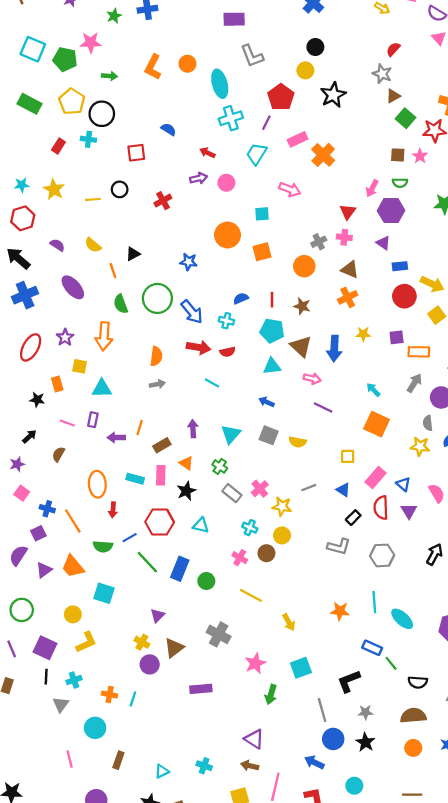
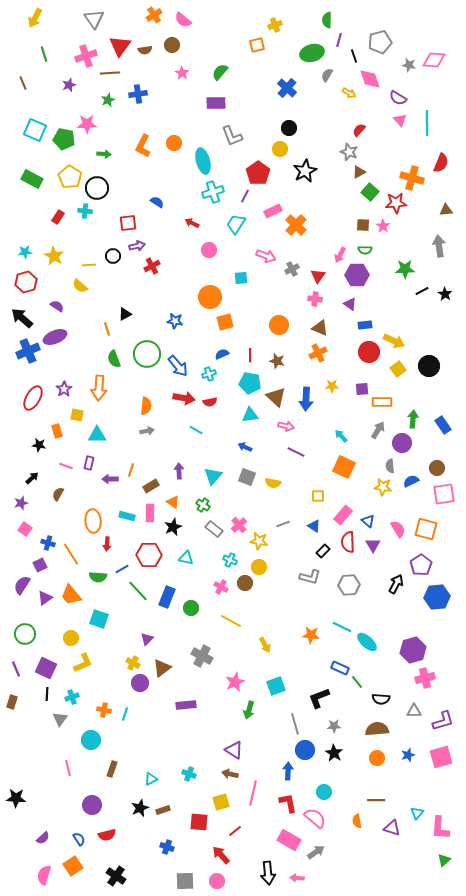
purple arrow: (199, 178) -> (137, 246), moved
gray cross: (319, 242) -> (292, 269), moved
yellow semicircle: (93, 245) -> (80, 286), moved
orange square: (262, 252) -> (225, 322), moved
purple ellipse: (73, 287) -> (55, 337), moved, turned -70
cyan cross: (226, 321) -> (209, 374), turned -32
cyan line: (374, 602) -> (342, 627), turned -60
blue arrow: (314, 762) -> (288, 771), turned 66

